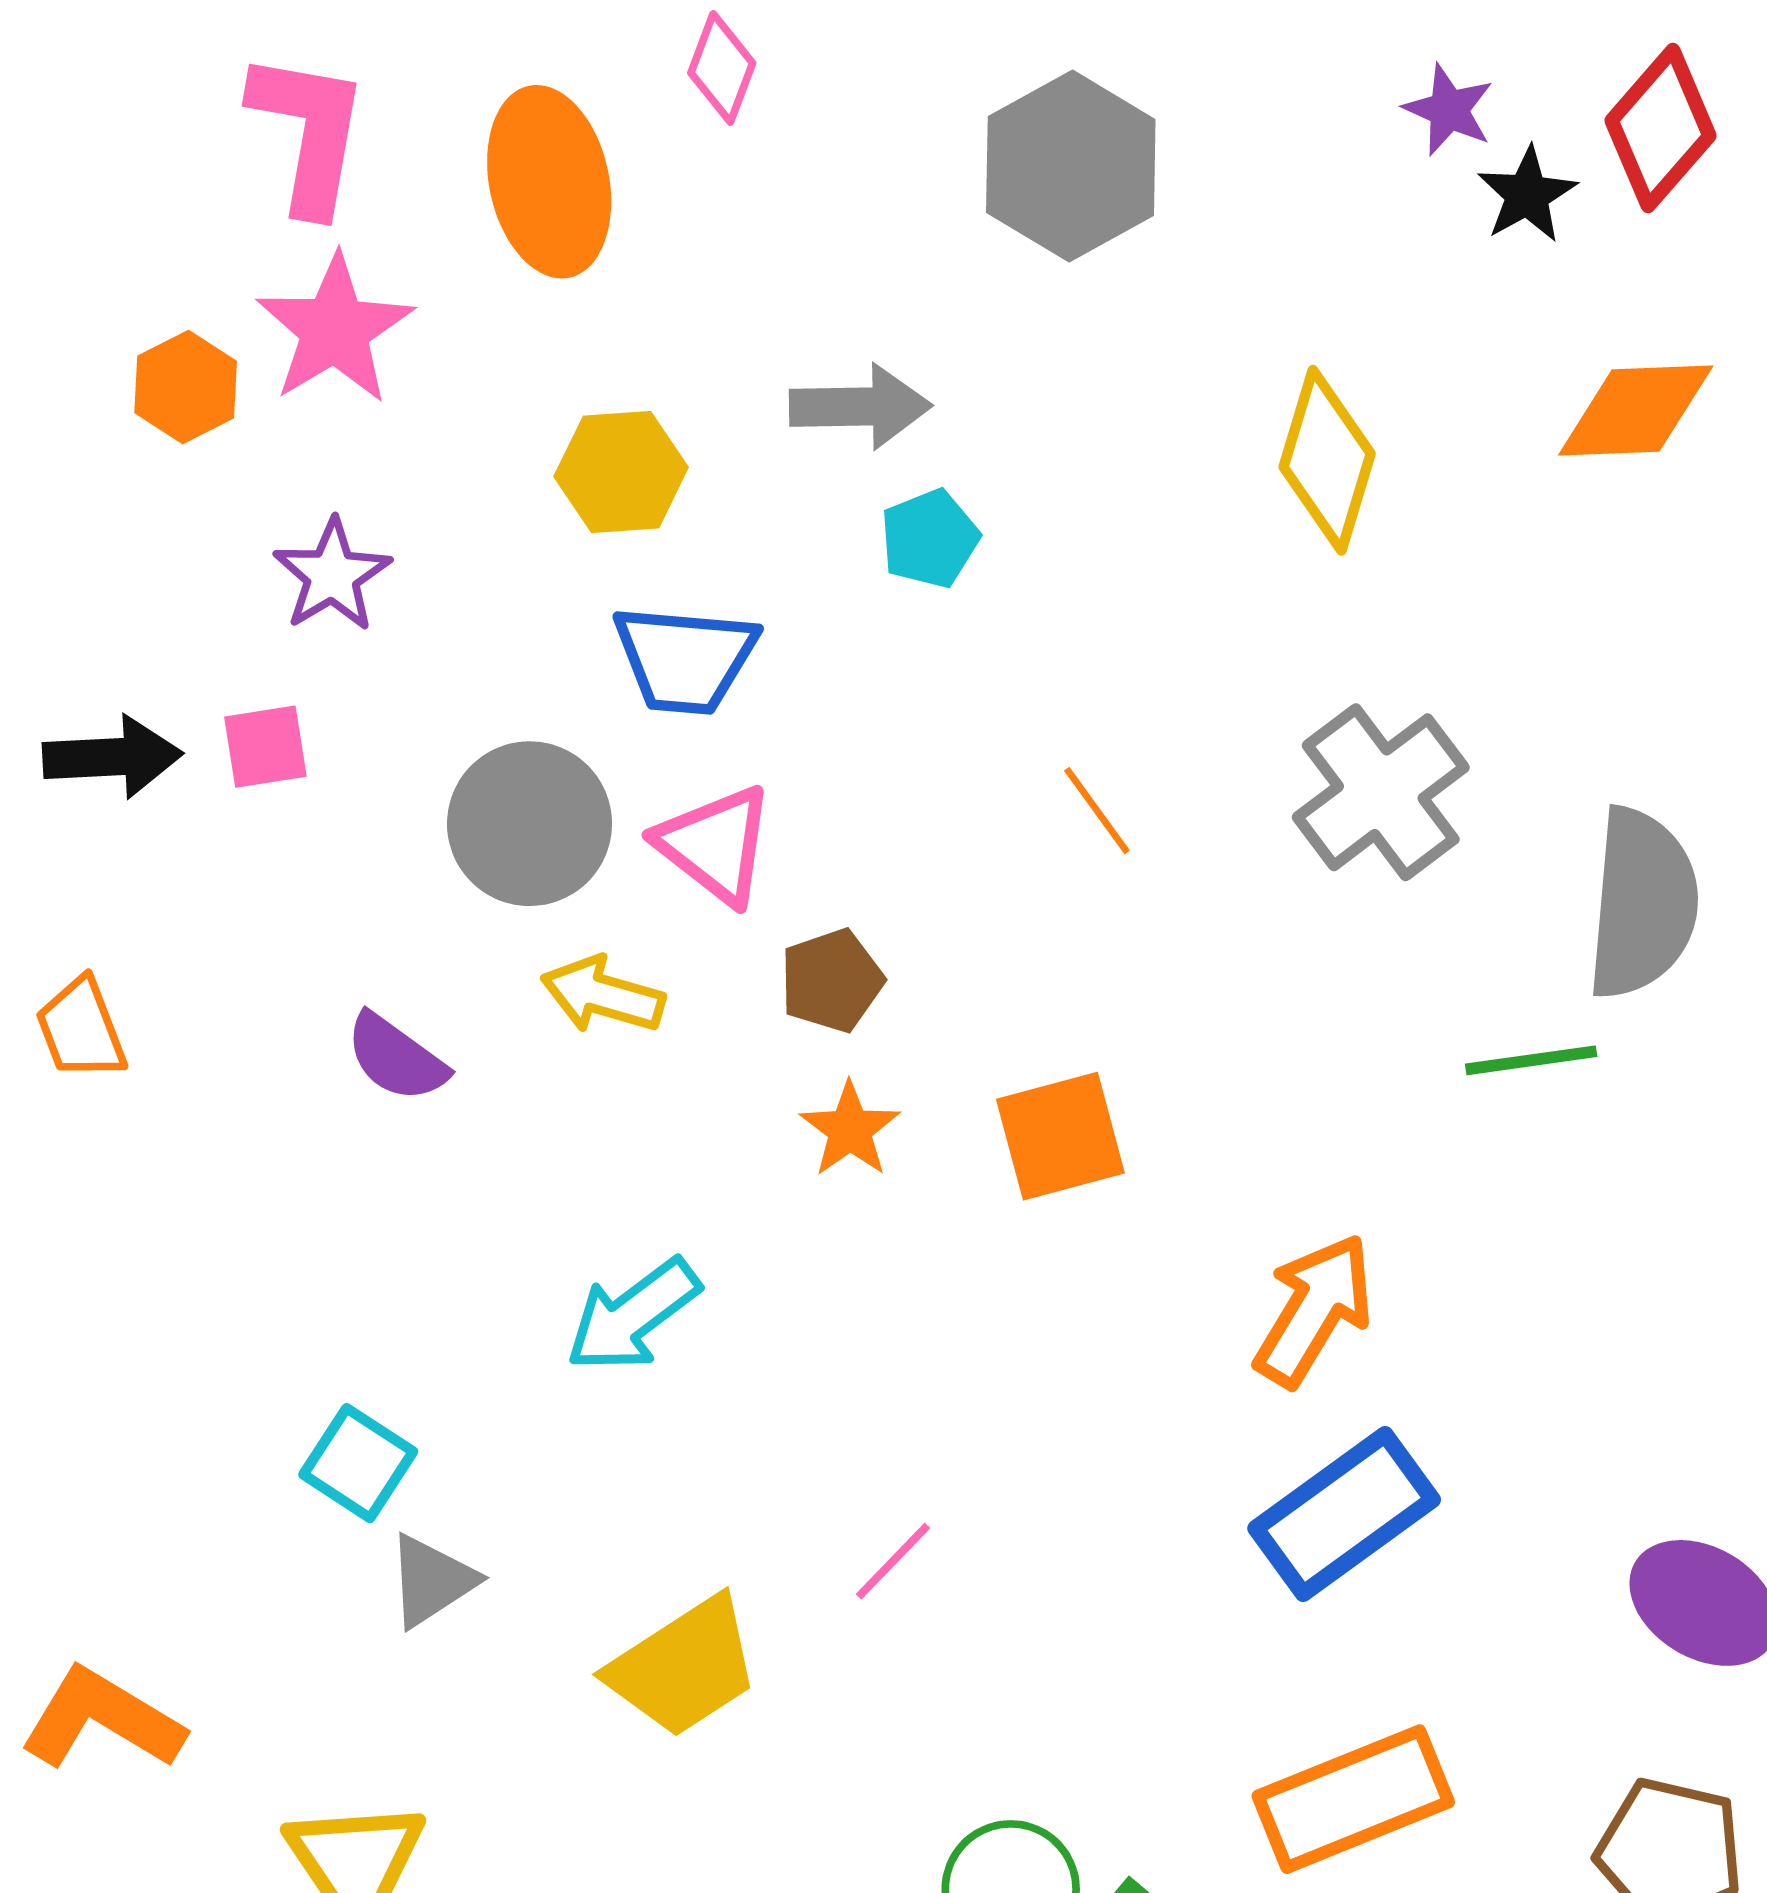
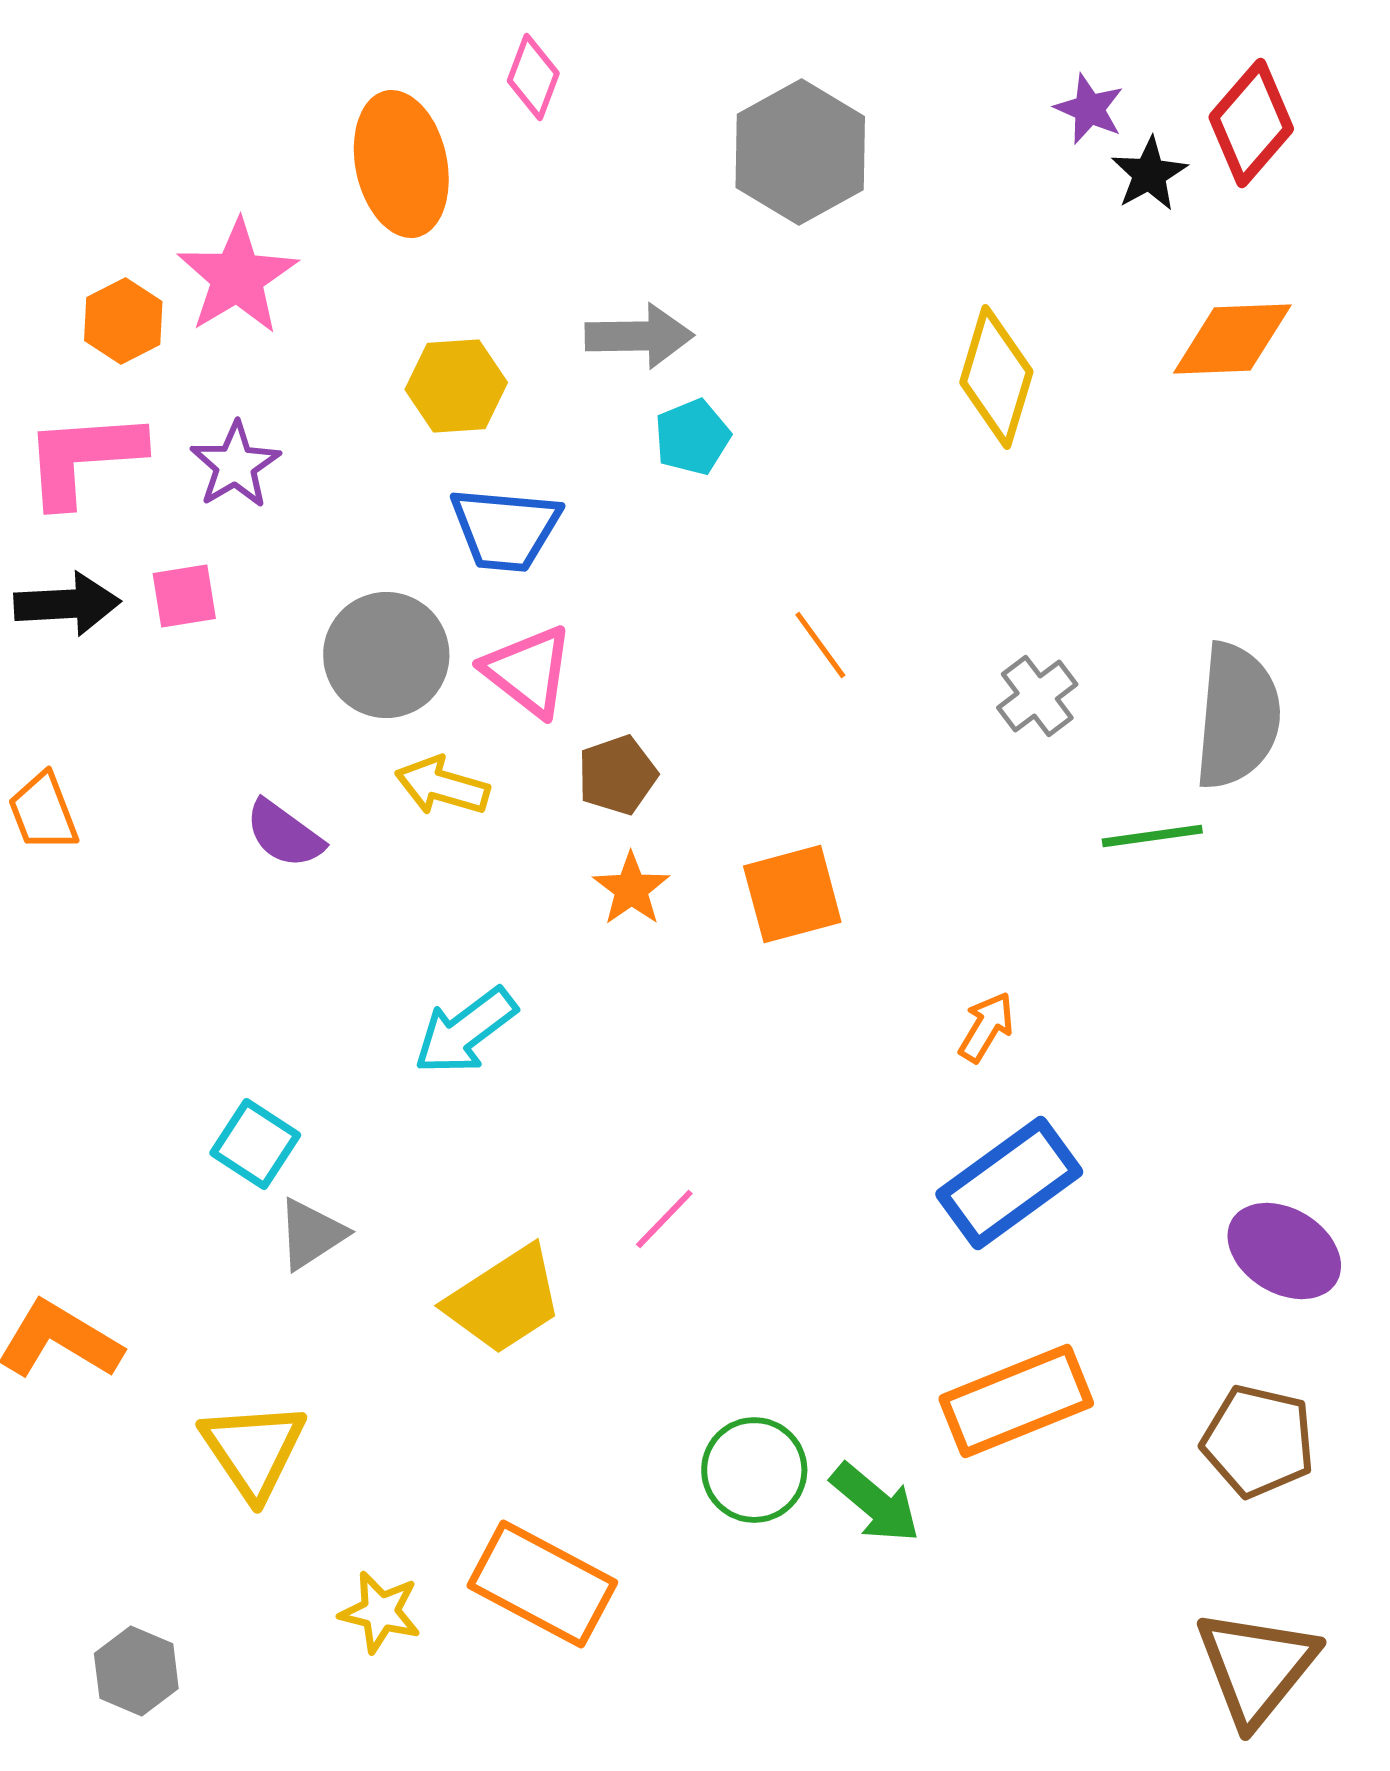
pink L-shape: (309, 132) -> (83, 458), moved, turned -104
gray cross: (1381, 792) -> (1037, 696), moved, size x0.6
orange arrow: (1314, 1310) -> (986, 1027), size x0.6

